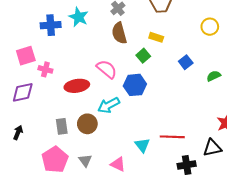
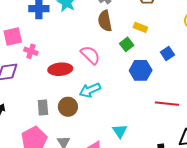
blue hexagon: (135, 85) -> (141, 70), moved
red line: (172, 137) -> (167, 104), moved

